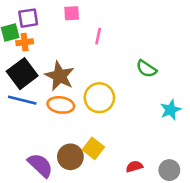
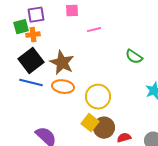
pink line: (98, 36) -> (94, 30), turned 64
yellow circle: (99, 98) -> (98, 97), moved
brown circle: (70, 157) -> (104, 128), moved

